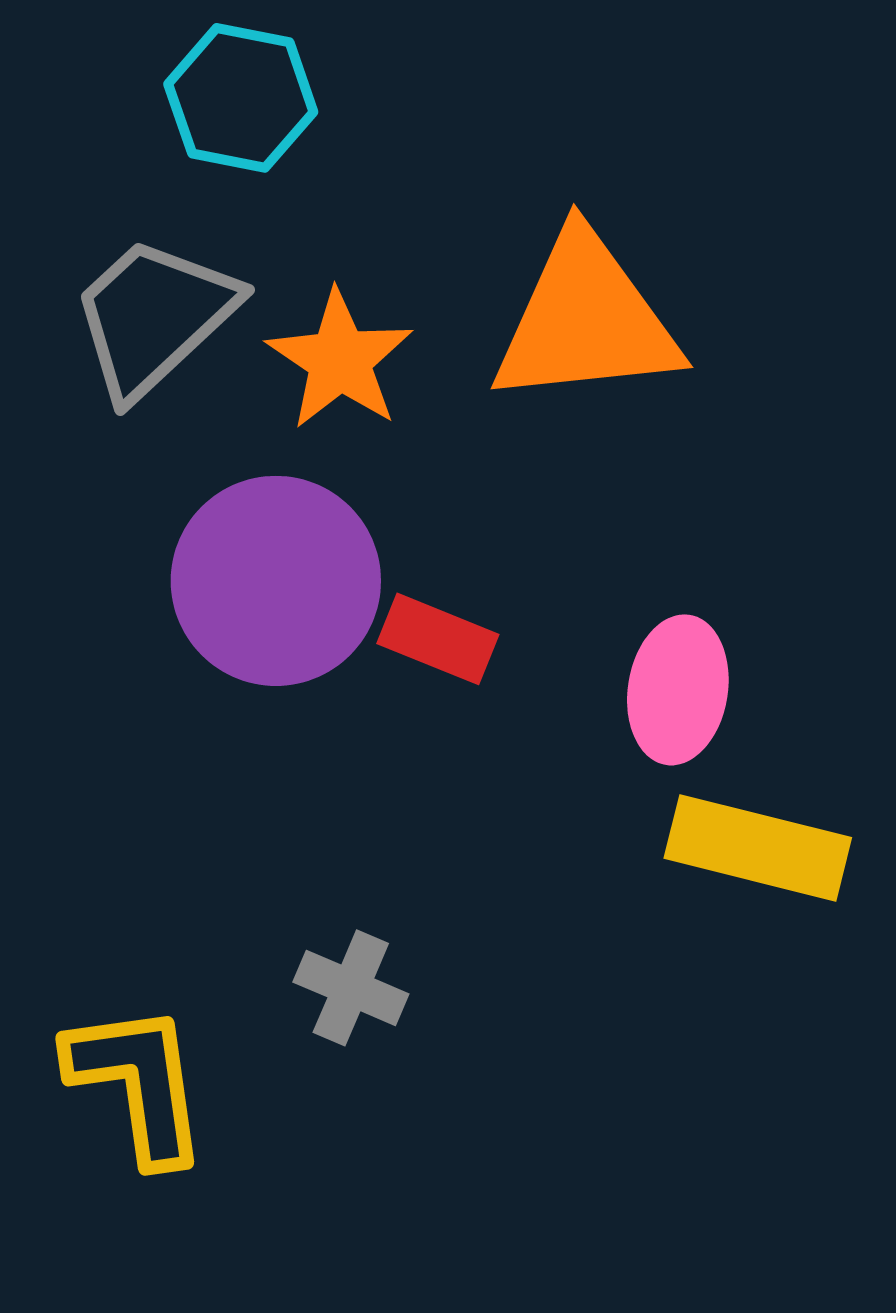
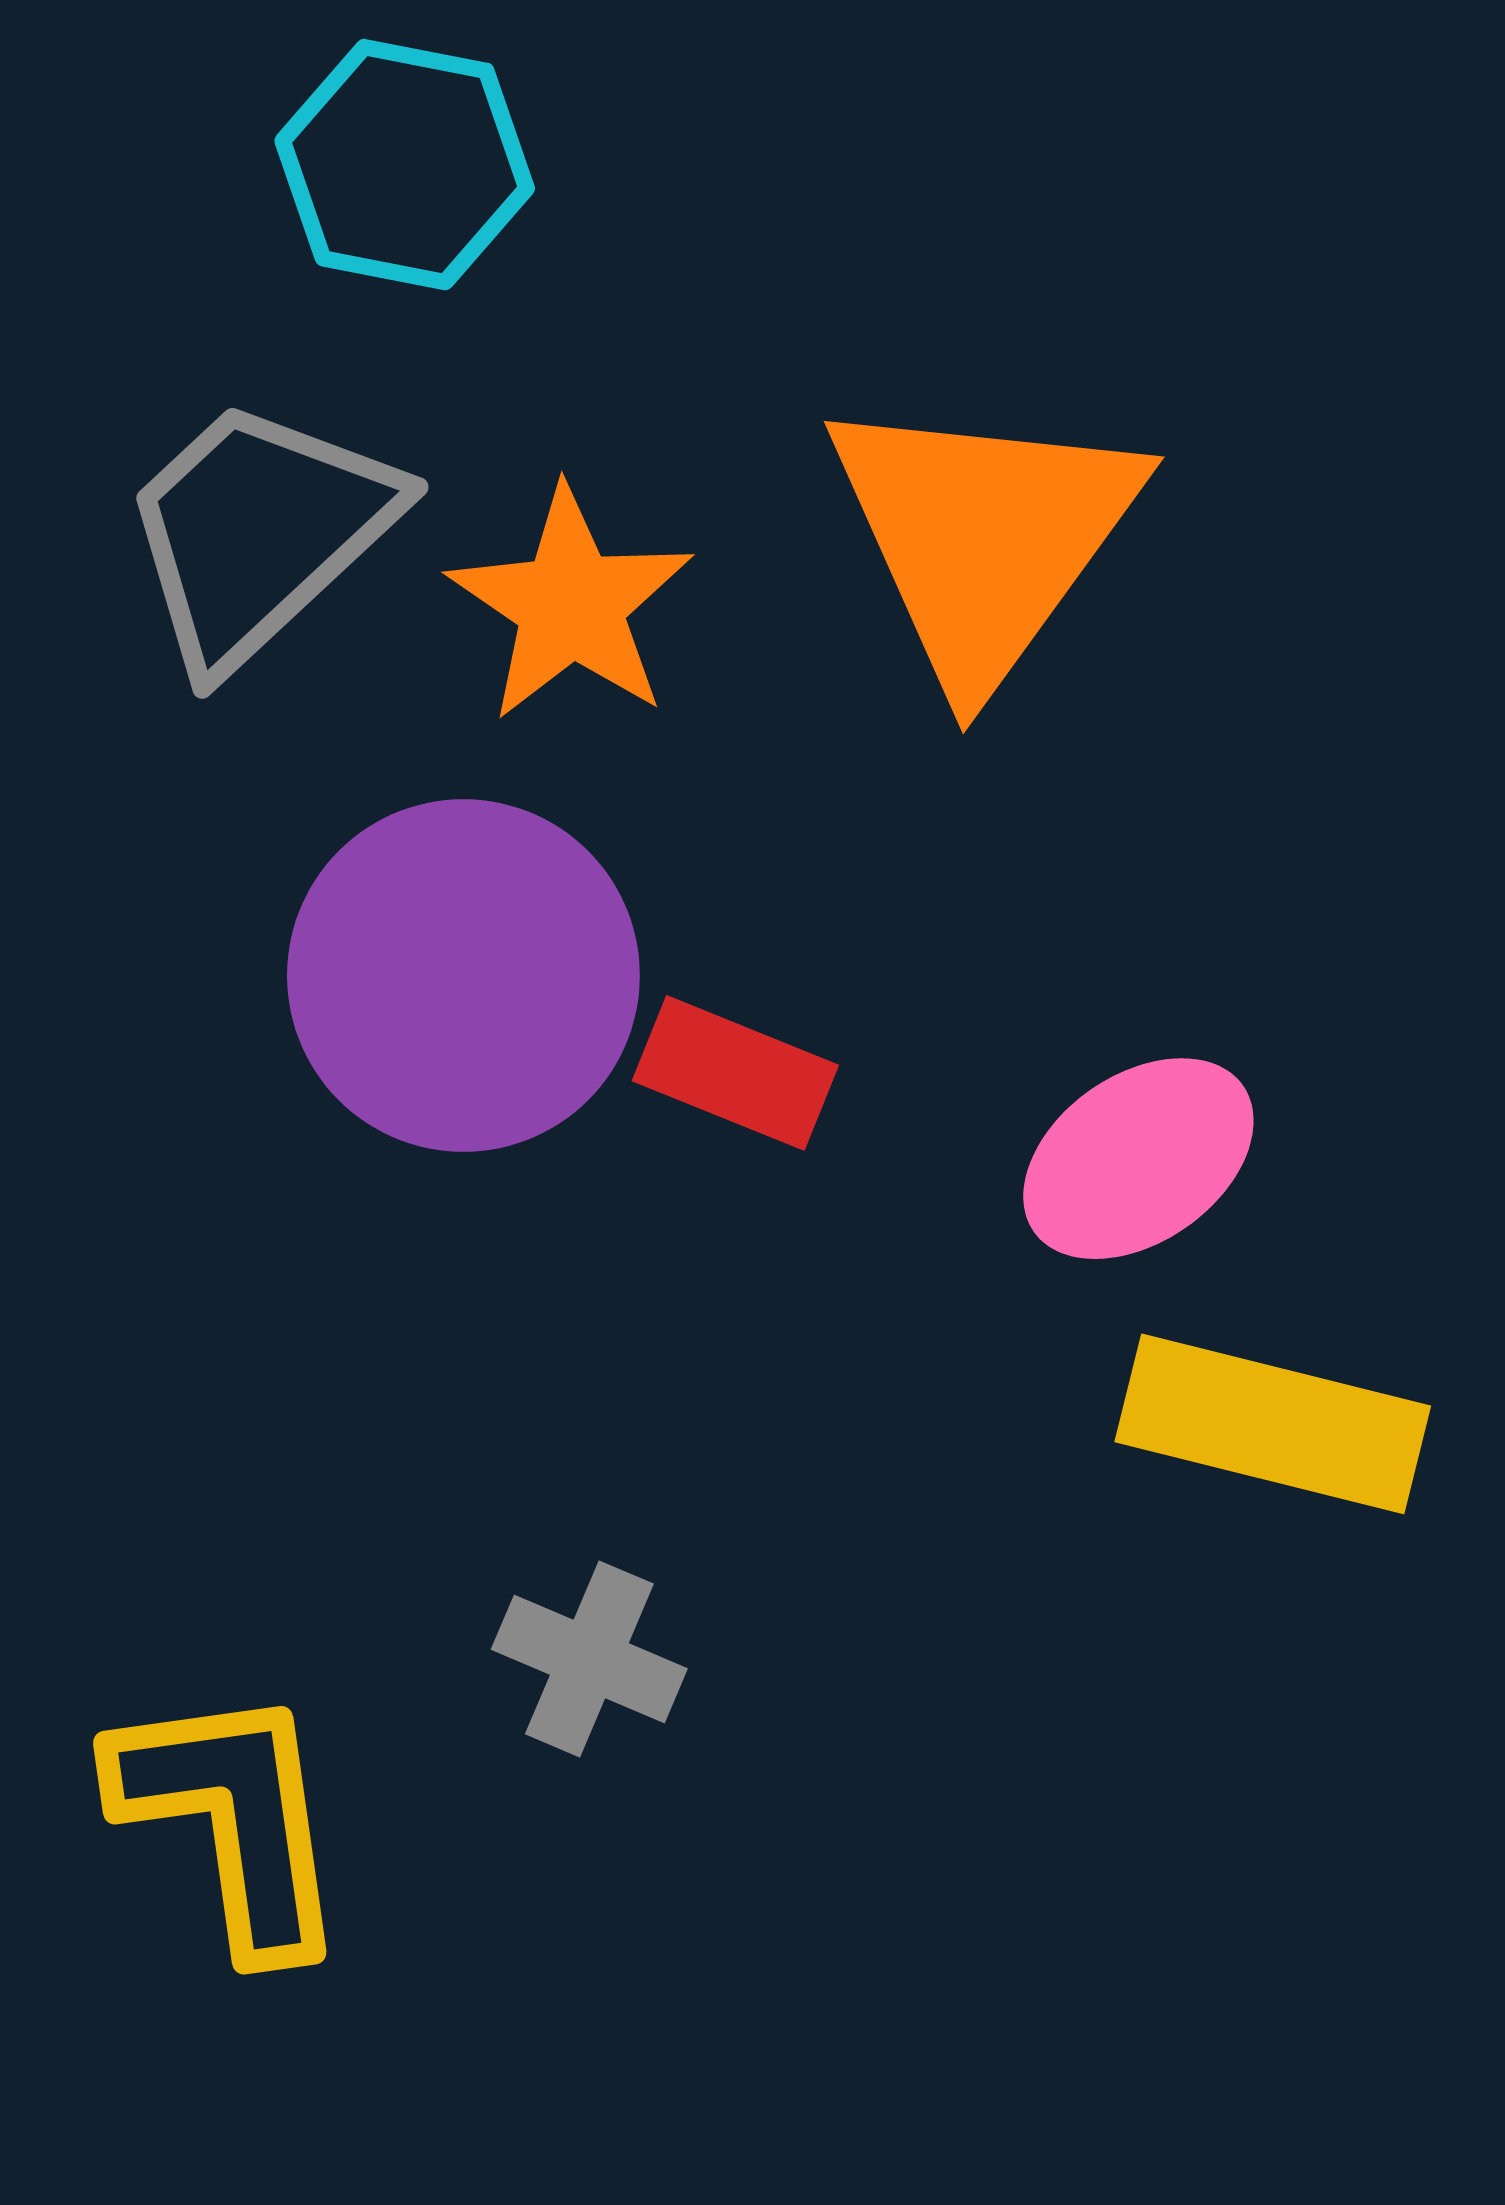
orange triangle: (586, 320) -> (984, 537), turned -48
pink ellipse: (678, 690) -> (1138, 1159), turned 46

